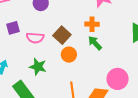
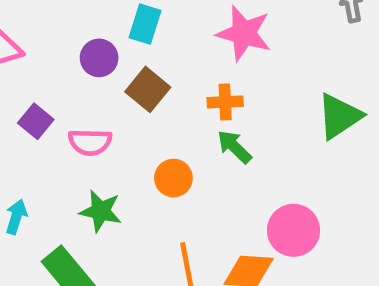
purple square: (13, 28) -> (36, 121), turned -32
brown square: (62, 35) -> (148, 89), moved

